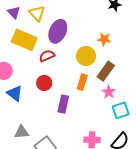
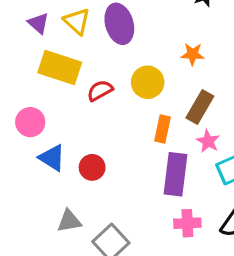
purple ellipse: (58, 31) -> (119, 24), moved, turned -35
yellow circle: (86, 56) -> (148, 82), moved
red circle: (44, 83) -> (92, 167), moved
purple rectangle: (63, 104) -> (176, 174), moved, size x1.4

